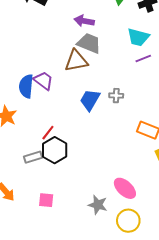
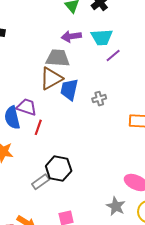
purple arrow: (84, 21) -> (71, 36), moved
blue trapezoid: (90, 100) -> (69, 90), moved
red line: (48, 133) -> (38, 127), moved
gray star: (98, 205) -> (116, 206), turned 30

